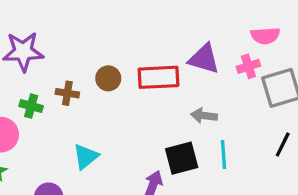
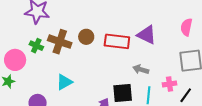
pink semicircle: (265, 36) -> (186, 27), turned 96
pink cross: (248, 66) -> (170, 84), moved
brown cross: (67, 93) -> (60, 42), size x1.6

